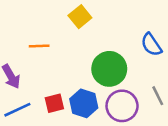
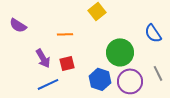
red square: (54, 103) -> (67, 63), moved

